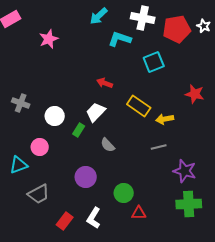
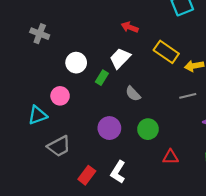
gray cross: (21, 103) -> (40, 34), moved
green circle: (124, 193) -> (148, 129), moved
red triangle: (139, 213) -> (171, 157), moved

